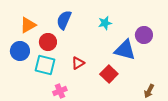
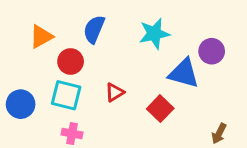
cyan star: (105, 23) -> (154, 34), size x1.5
blue circle: (20, 51) -> (21, 104), moved
pink cross: (60, 91) -> (72, 134), moved, turned 32

